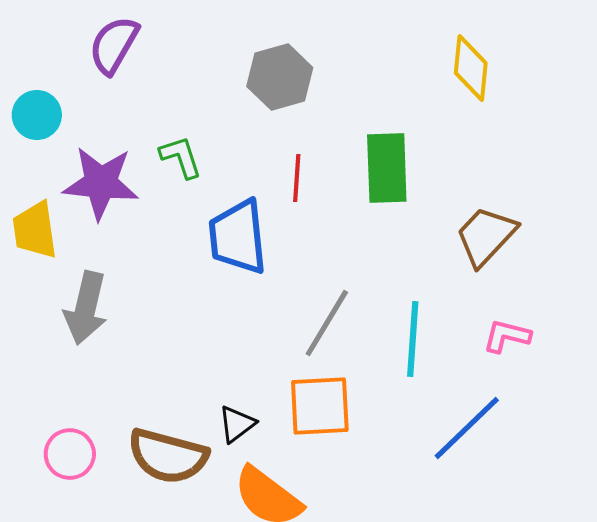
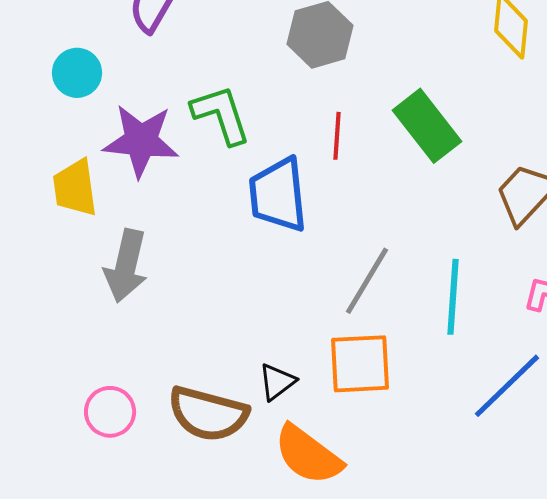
green L-shape: (181, 157) -> (221, 115), size x1.4
green rectangle: (387, 168) -> (427, 126), turned -36

